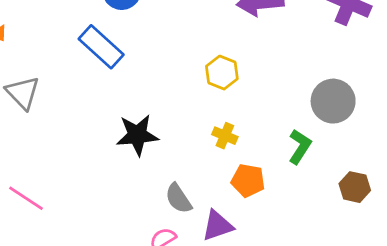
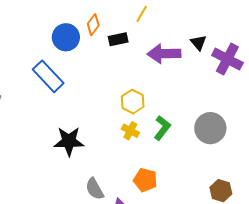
yellow cross: (225, 136) -> (130, 131), moved
green L-shape: (300, 147) -> (162, 128), moved

